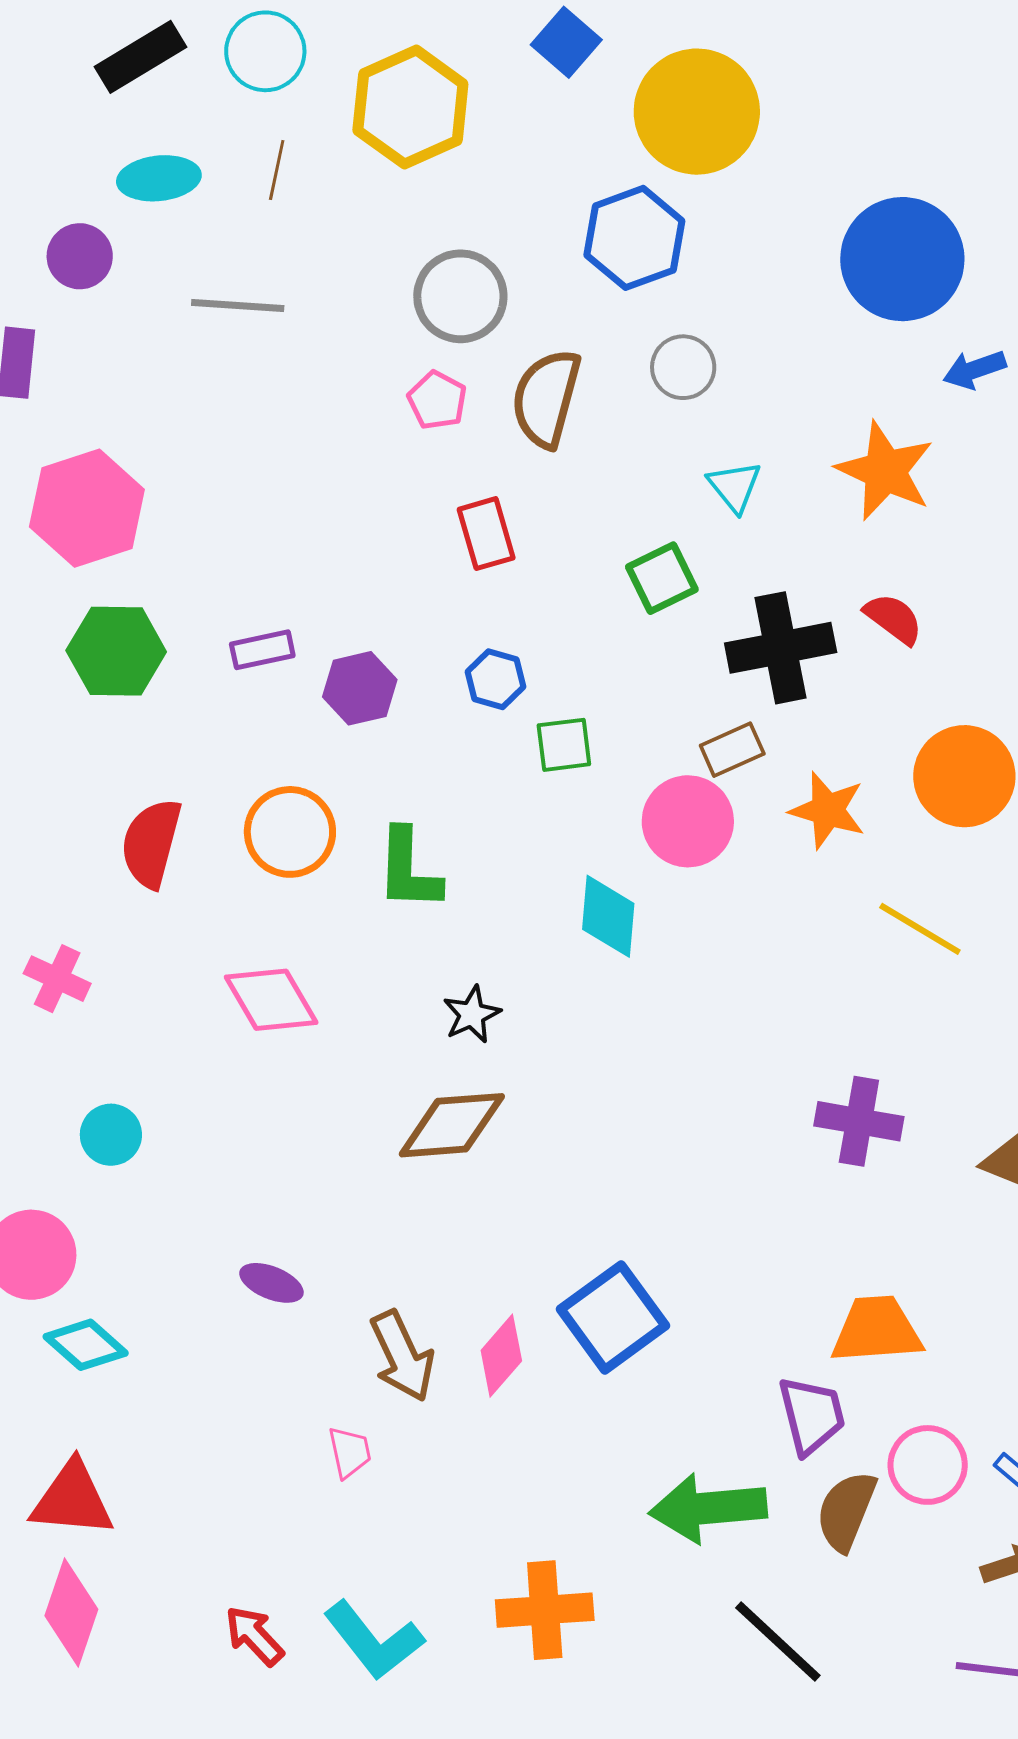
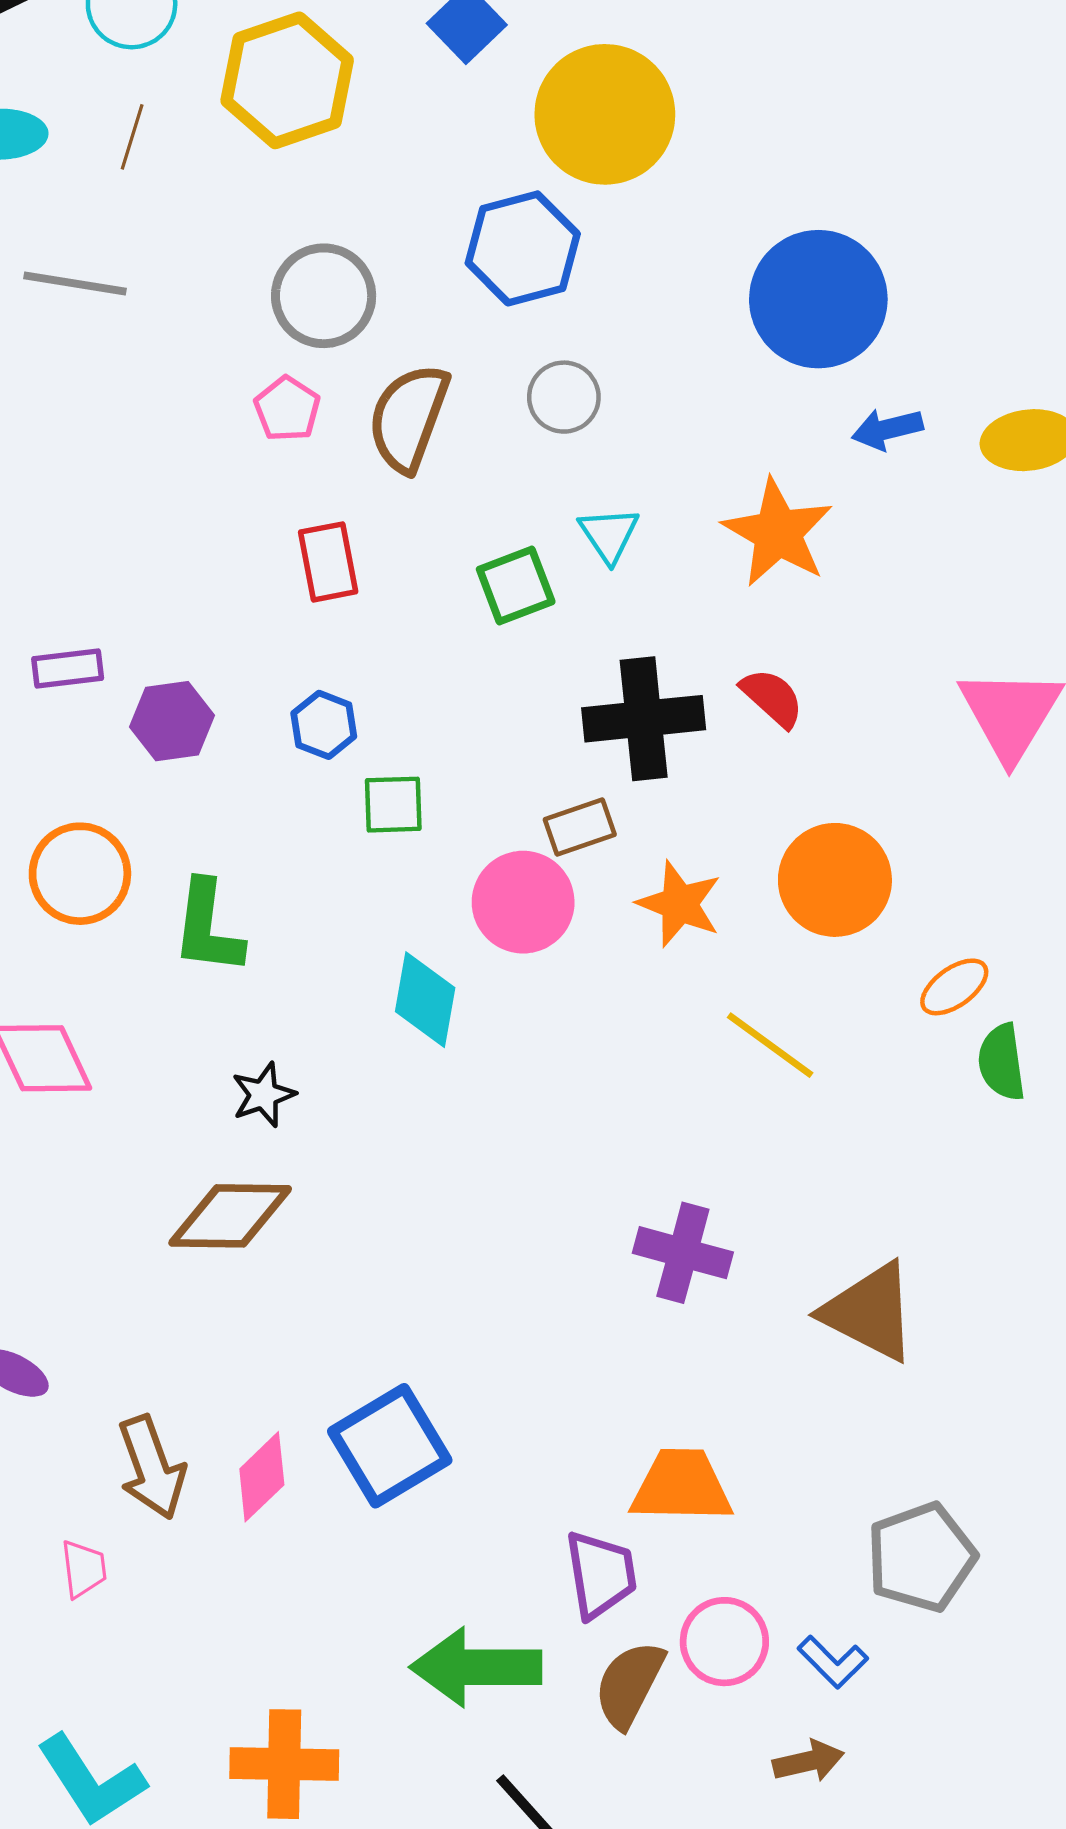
green square: (662, 578) -> (516, 586), moved

